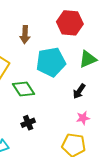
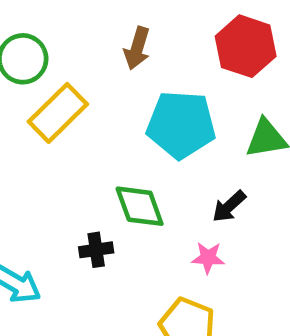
green diamond: (24, 89) -> (140, 206), moved
pink star: (83, 118) -> (208, 258), moved

